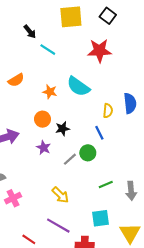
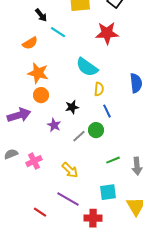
orange semicircle: (16, 80) -> (30, 43), moved
orange star: (50, 92) -> (38, 73), moved, size x1.5
yellow semicircle: (108, 111) -> (99, 89), moved
orange circle: (42, 119) -> (41, 95), moved
pink cross: (13, 198) -> (34, 161), moved

